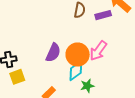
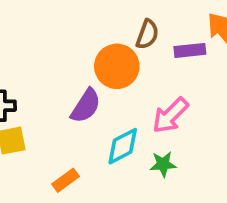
orange circle: (78, 54) -> (117, 66), moved
green star: (87, 86) -> (163, 164), moved

